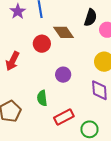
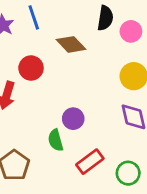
red circle: (42, 44) -> (31, 68), moved
purple circle: (63, 75) -> (73, 119), moved

